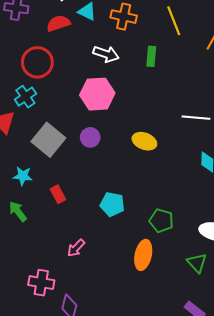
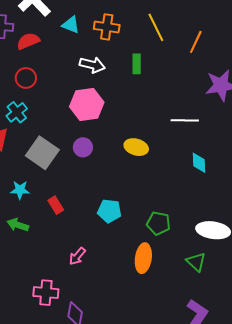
red semicircle: (58, 23) -> (28, 41), moved
red circle: (37, 62) -> (26, 78), size x0.7
green arrow: (18, 211) -> (18, 225), turned -30

